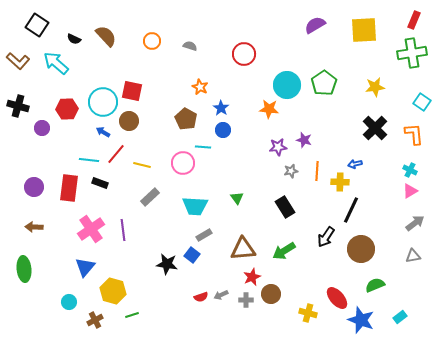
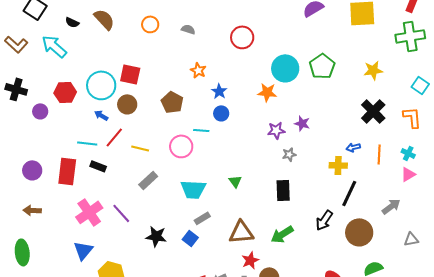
brown pentagon: (186, 119) -> (172, 102), moved
orange line: (317, 171) -> (379, 154), moved
black rectangle: (285, 207) -> (283, 190), turned 30
gray arrow: (415, 223) -> (391, 206), moved
purple line: (123, 230) -> (121, 213), turned -35
black star: (167, 264) -> (156, 236), moved

